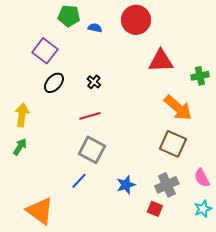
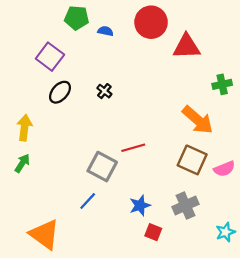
red triangle: (161, 61) -> (187, 47), moved
red line: (90, 116) -> (133, 148), moved
pink semicircle: (202, 178) -> (224, 169), moved, turned -84
red square: (155, 209) -> (153, 232), moved

